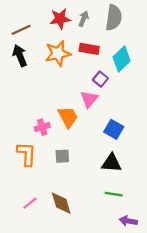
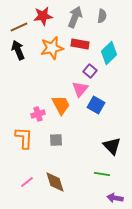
gray semicircle: (114, 18) -> (102, 16), size x0.6
red star: (60, 19) -> (43, 16), moved
gray arrow: (84, 19) -> (75, 17), size x1.5
blue square: (114, 129) -> (96, 105), moved
black triangle: (111, 163) -> (112, 146), moved, turned 42

